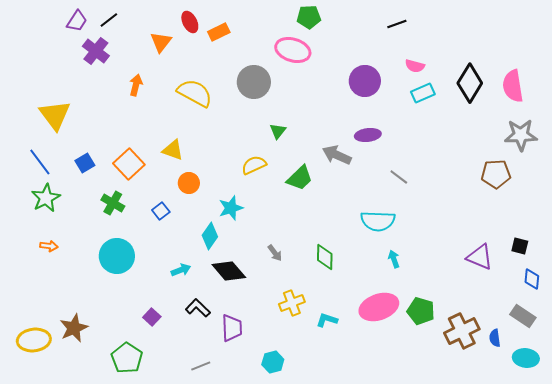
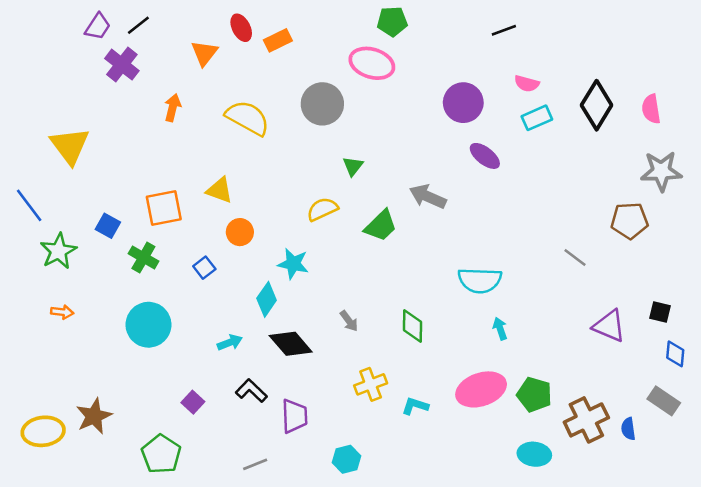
pink semicircle: (513, 86) -> (651, 109), size x0.7
purple ellipse: (368, 135) -> (485, 156), moved, turned 45
blue line: (40, 162) -> (29, 205), moved
blue square: (85, 163) -> (108, 226), moved, turned -30
orange square: (129, 164) -> (164, 208), turned 32
gray line: (399, 177) -> (575, 257), moved
cyan star: (231, 208) -> (293, 264), turned 30
cyan ellipse: (526, 358) -> (534, 454), moved

